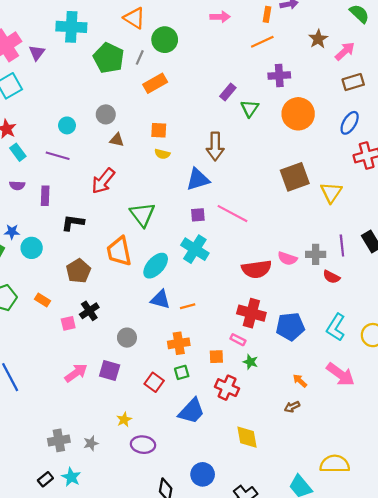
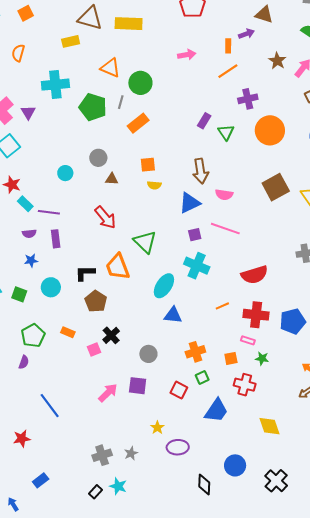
purple line: (58, 156) -> (49, 212), moved
red arrow: (103, 181) -> (105, 218), turned -70
black L-shape: (73, 223) -> (85, 273), moved
blue star: (12, 232) -> (31, 261), moved
orange trapezoid: (119, 251) -> (118, 267), moved
pink semicircle: (287, 258) -> (224, 195), moved
orange line: (188, 306) -> (222, 306), moved

